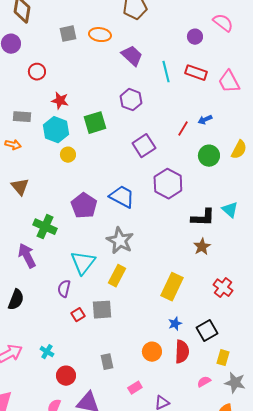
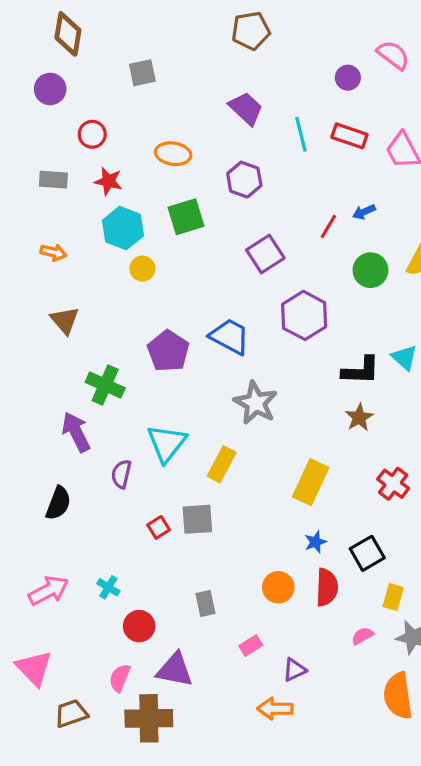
orange ellipse: (100, 35) -> (173, 154), moved
red star: (60, 101) -> (108, 181), moved
gray rectangle: (22, 117) -> (53, 180), moved
gray star: (120, 241) -> (256, 403), moved
purple semicircle: (64, 289) -> (121, 474), moved

